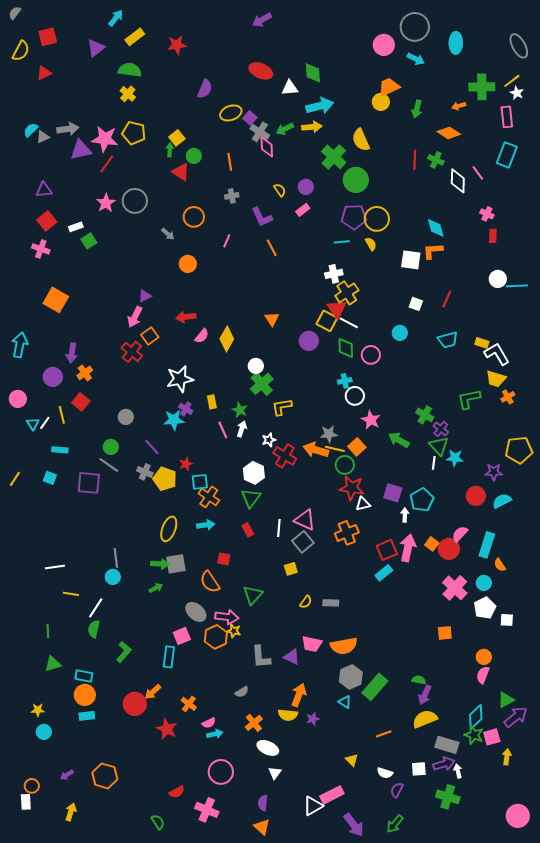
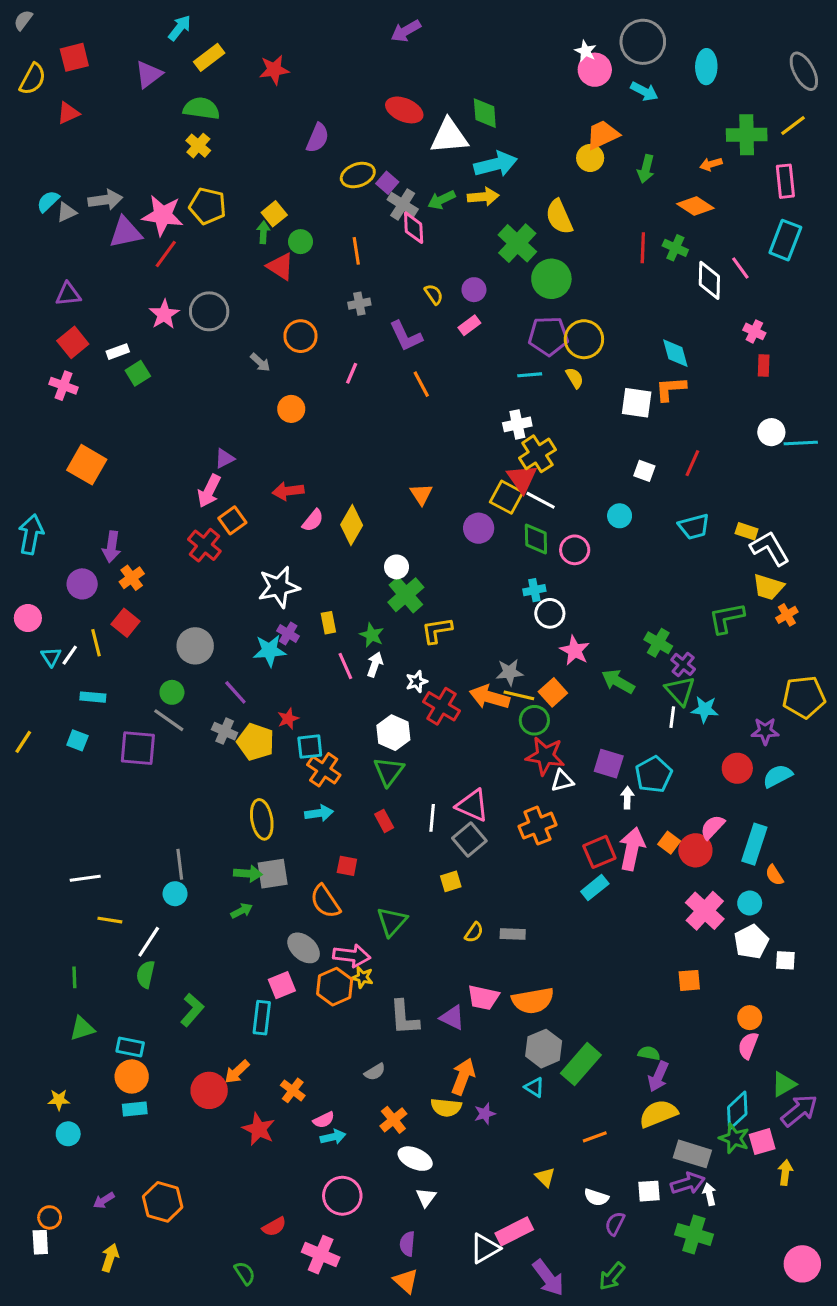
white triangle: (290, 88) -> (449, 136), size x1.5
white star: (517, 93) -> (585, 51), moved
gray circle: (126, 417) -> (195, 646), size x1.5
yellow ellipse: (169, 529) -> (262, 819), turned -30

